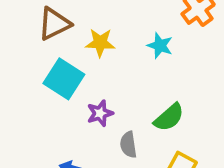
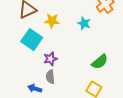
green semicircle: (169, 117) -> (100, 62), moved
gray semicircle: (128, 145) -> (50, 77), moved

